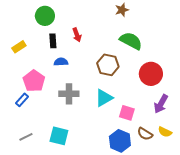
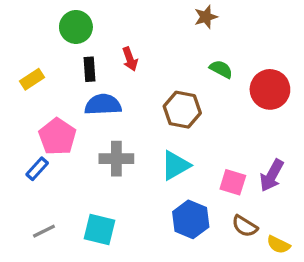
green semicircle: (131, 41) -> (221, 69), size x0.6
blue semicircle: (61, 62) -> (103, 105), size x1.5
red circle: (151, 74) -> (270, 89), moved
pink square: (127, 113) -> (233, 182), moved
yellow semicircle: (165, 132) -> (278, 245), moved
blue hexagon: (120, 141) -> (191, 219), moved

